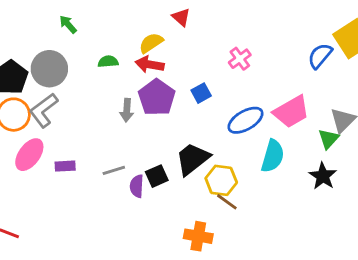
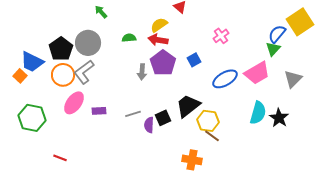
green triangle: (329, 139) -> (273, 49), moved
cyan semicircle: (273, 156) -> (258, 113), moved

